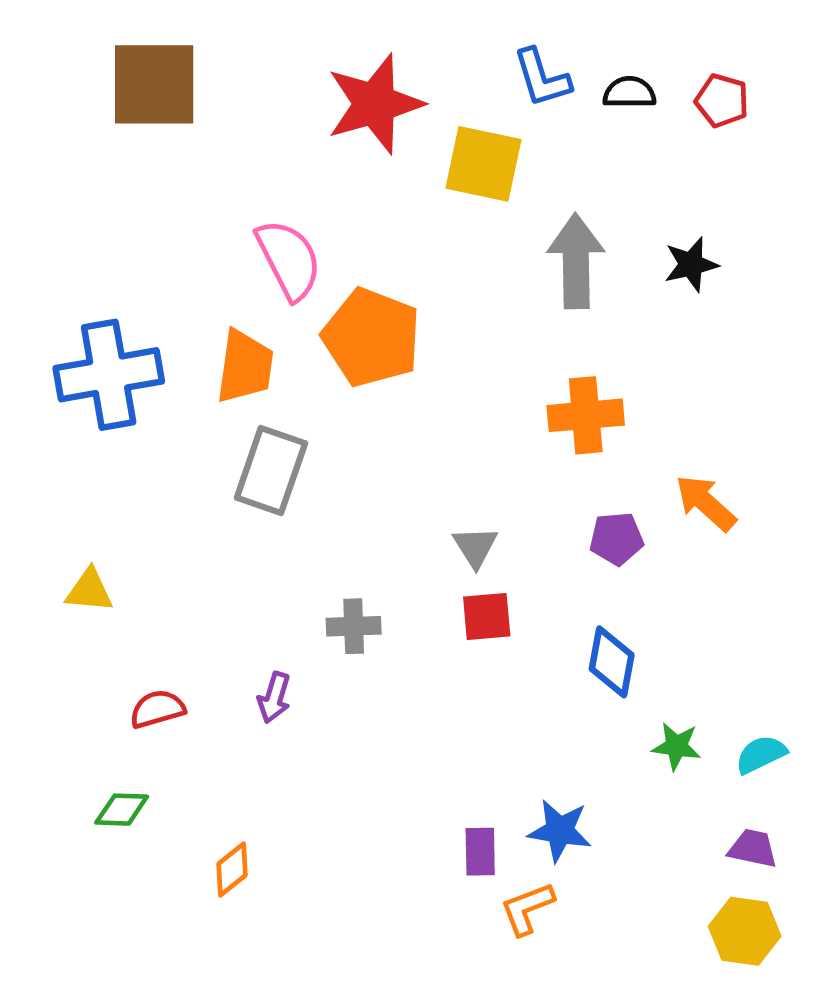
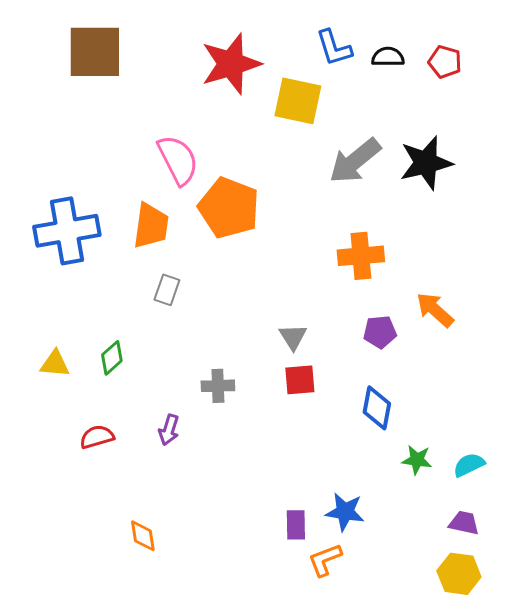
gray arrow: (576, 261) -> (355, 161), turned -128
black star: (691, 264) -> (426, 163), size x1.6
gray rectangle: (271, 470) -> (167, 290), size x0.6
green diamond: (122, 810) -> (112, 358), moved, turned -44
orange diamond: (232, 870) -> (143, 536), turned -60

